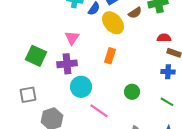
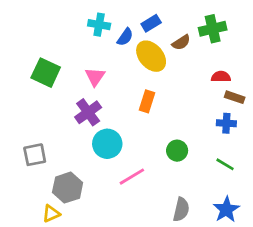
green square: (36, 56) -> (46, 73), moved
purple cross: (67, 64) -> (88, 112), turned -30
pink line: (99, 111) -> (132, 177), turned -66

